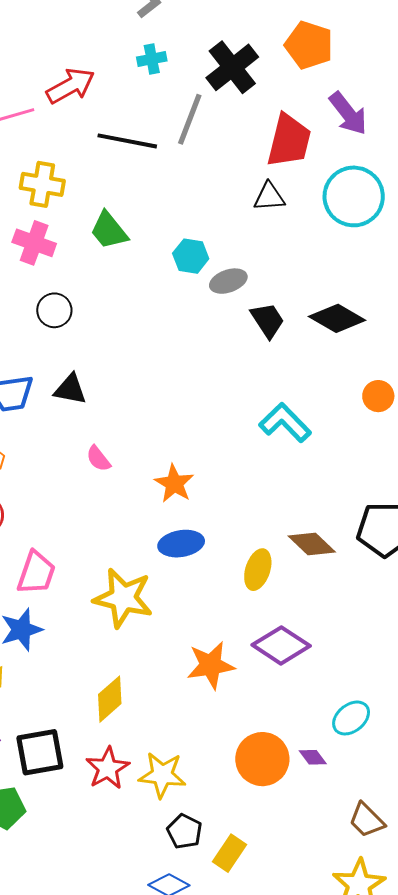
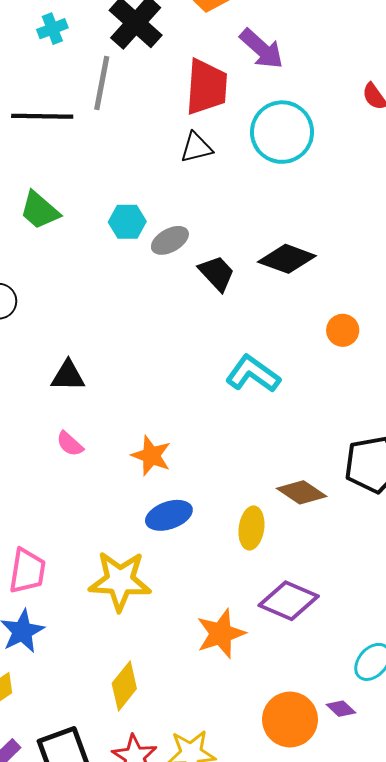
black triangle: (70, 389) -> (68, 376), moved

